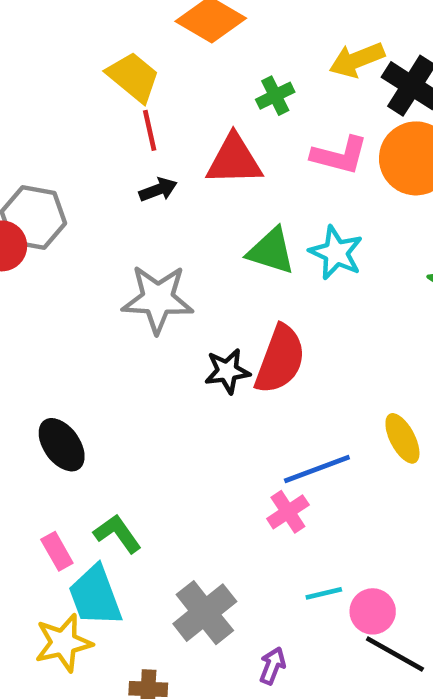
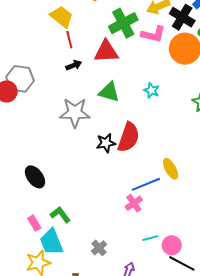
green cross: (275, 96) -> (123, 23), size x1.8
pink L-shape: (340, 155) -> (153, 34), moved
green triangle: (271, 251) -> (109, 92), moved
cyan star: (336, 253) -> (152, 90), size x0.7
yellow ellipse: (402, 438) -> (171, 169), moved
gray cross: (205, 613) -> (99, 248), size x0.6

